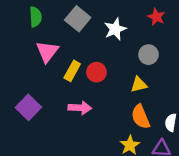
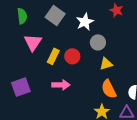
gray circle: (148, 55) -> (98, 42), moved
purple square: (28, 107) -> (21, 87), turned 30

